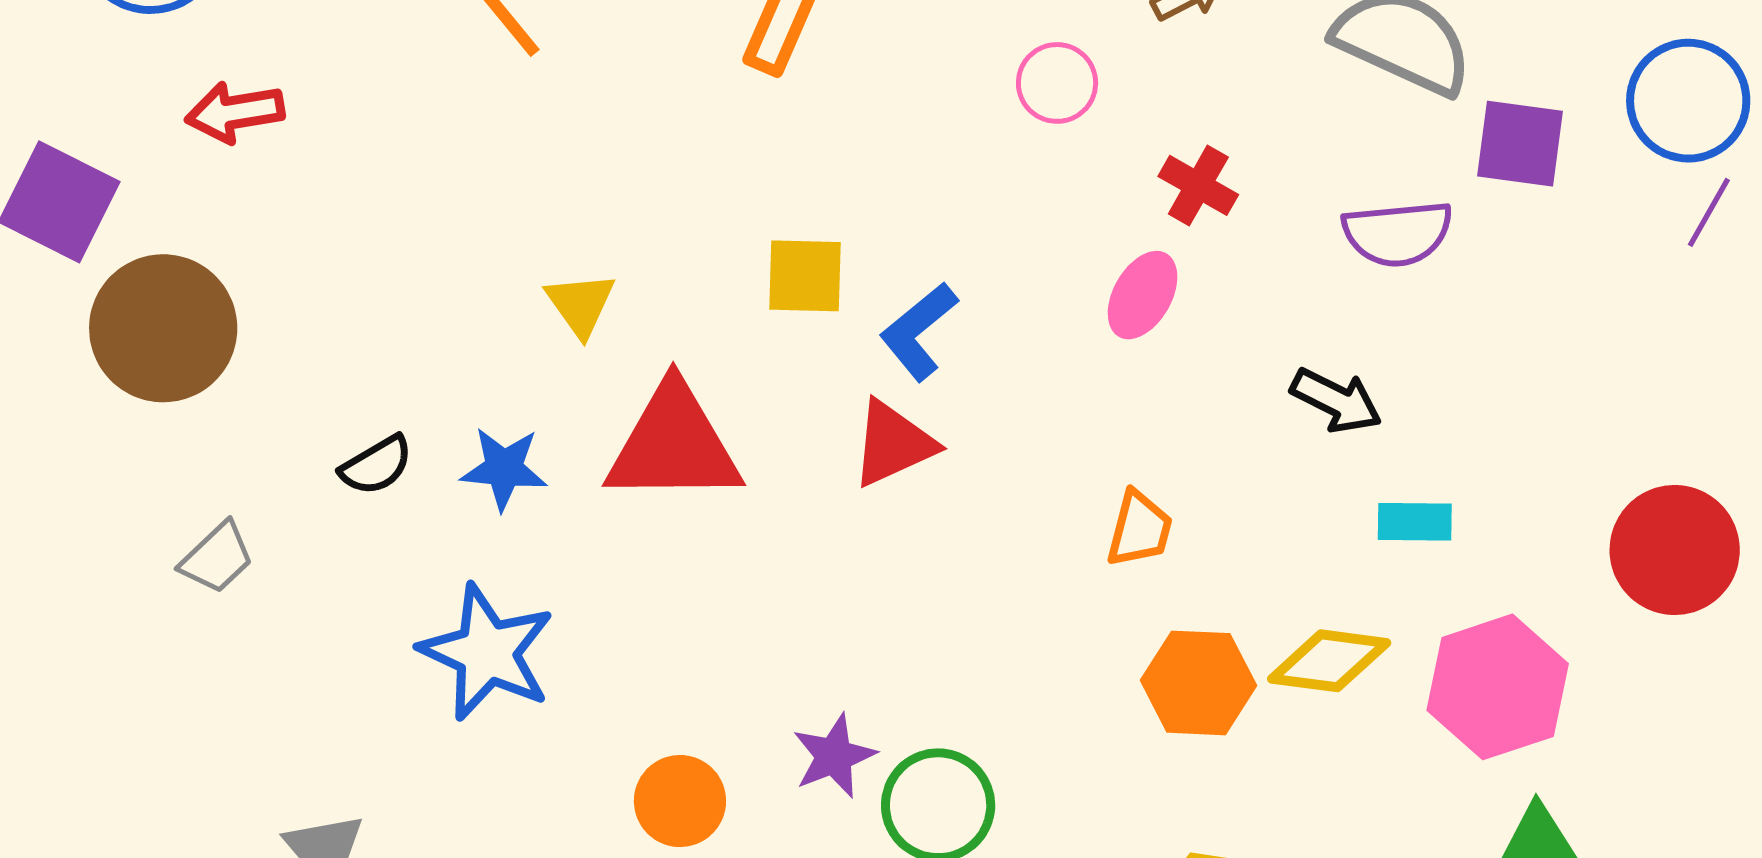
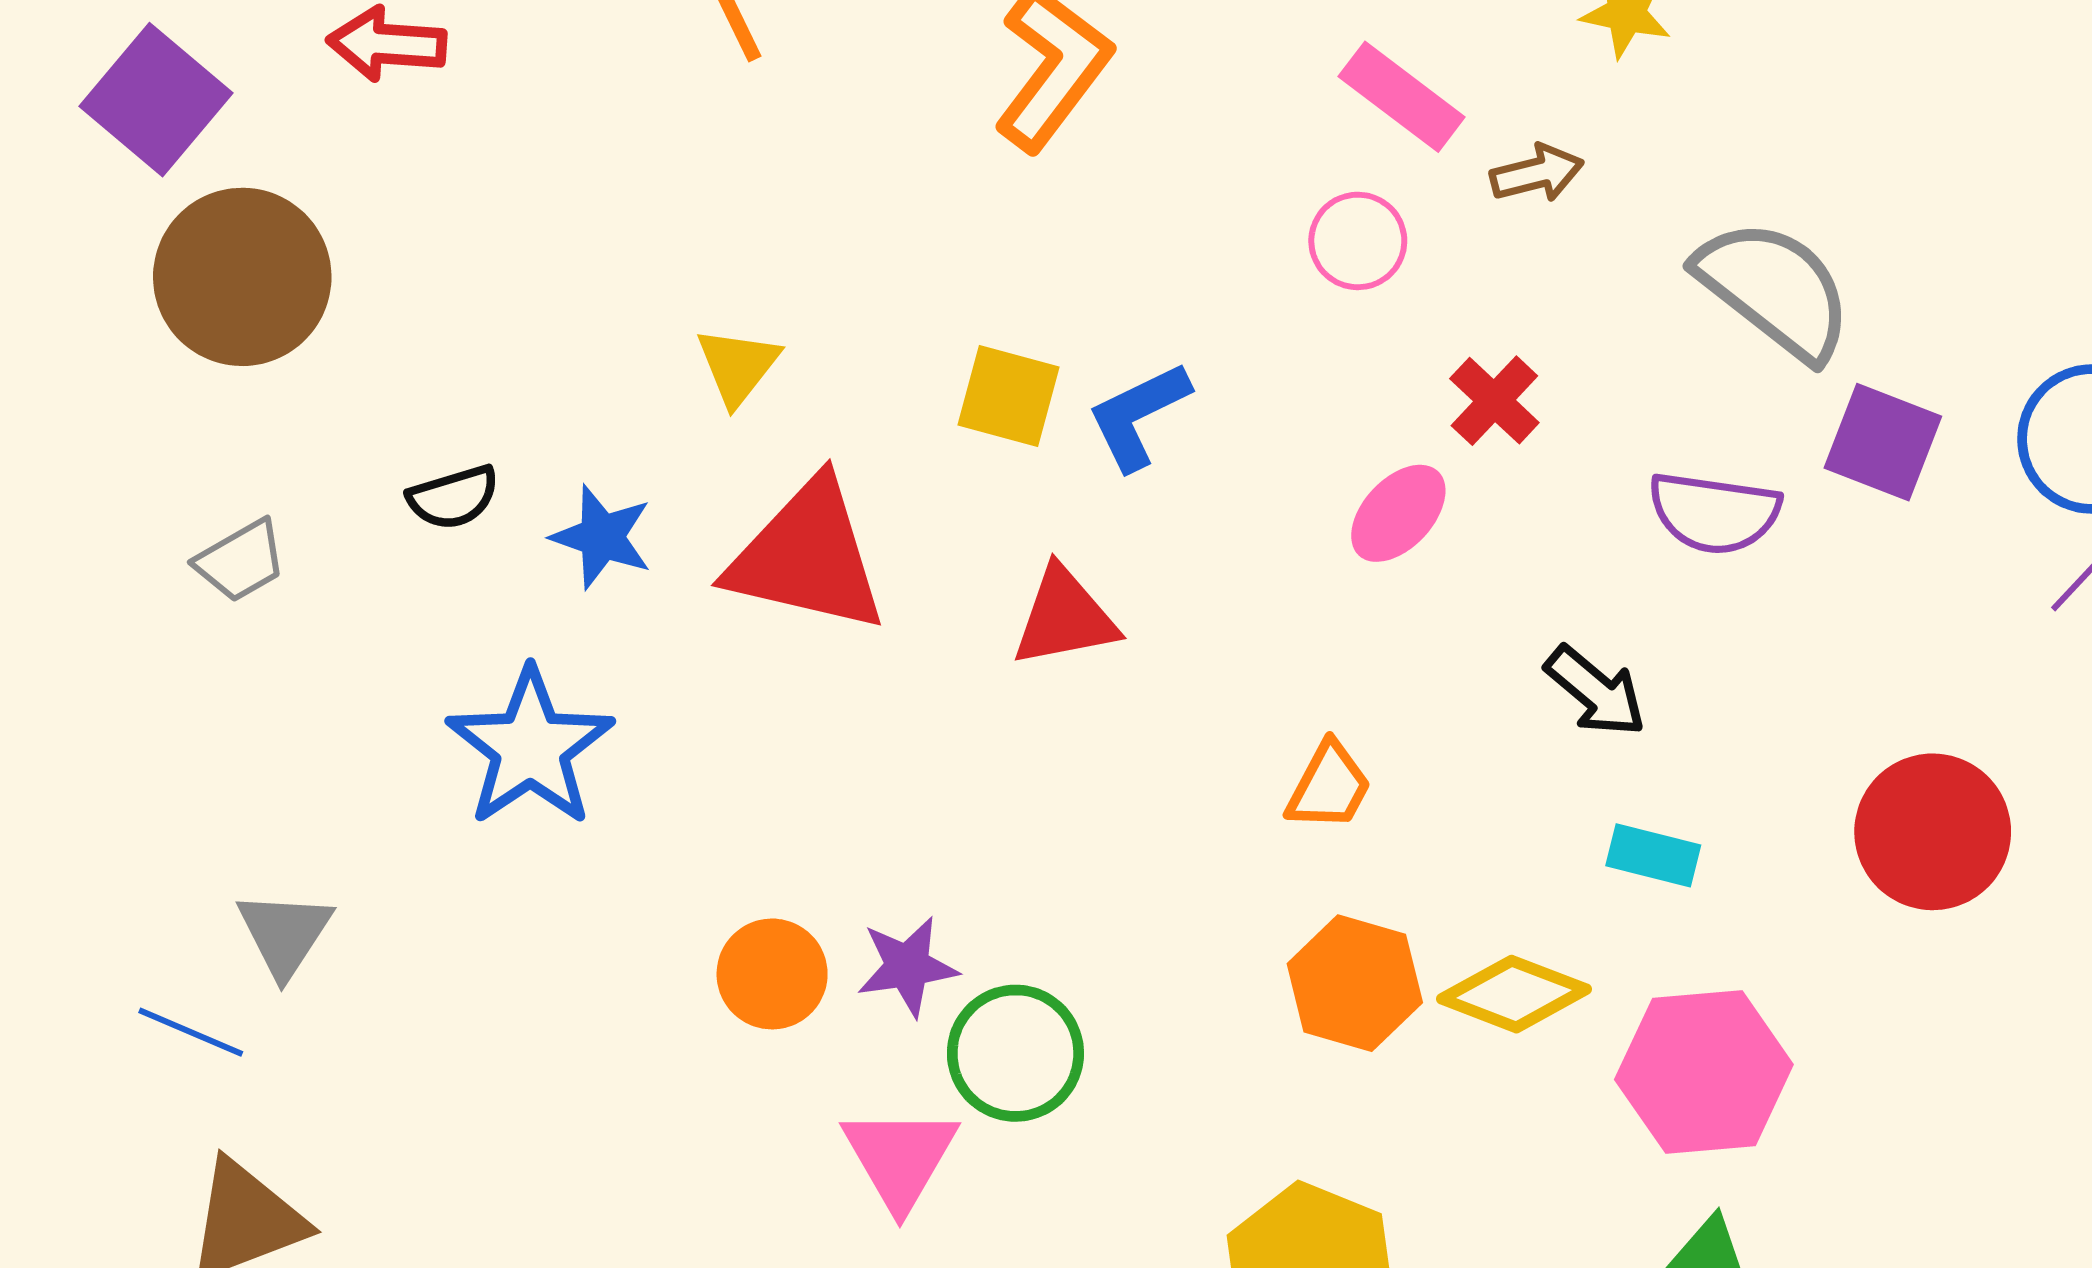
blue L-shape: (919, 331) -> (1138, 416), moved
red circle: (1675, 550) -> (1933, 832), moved
orange circle: (680, 801) -> (772, 974), moved

